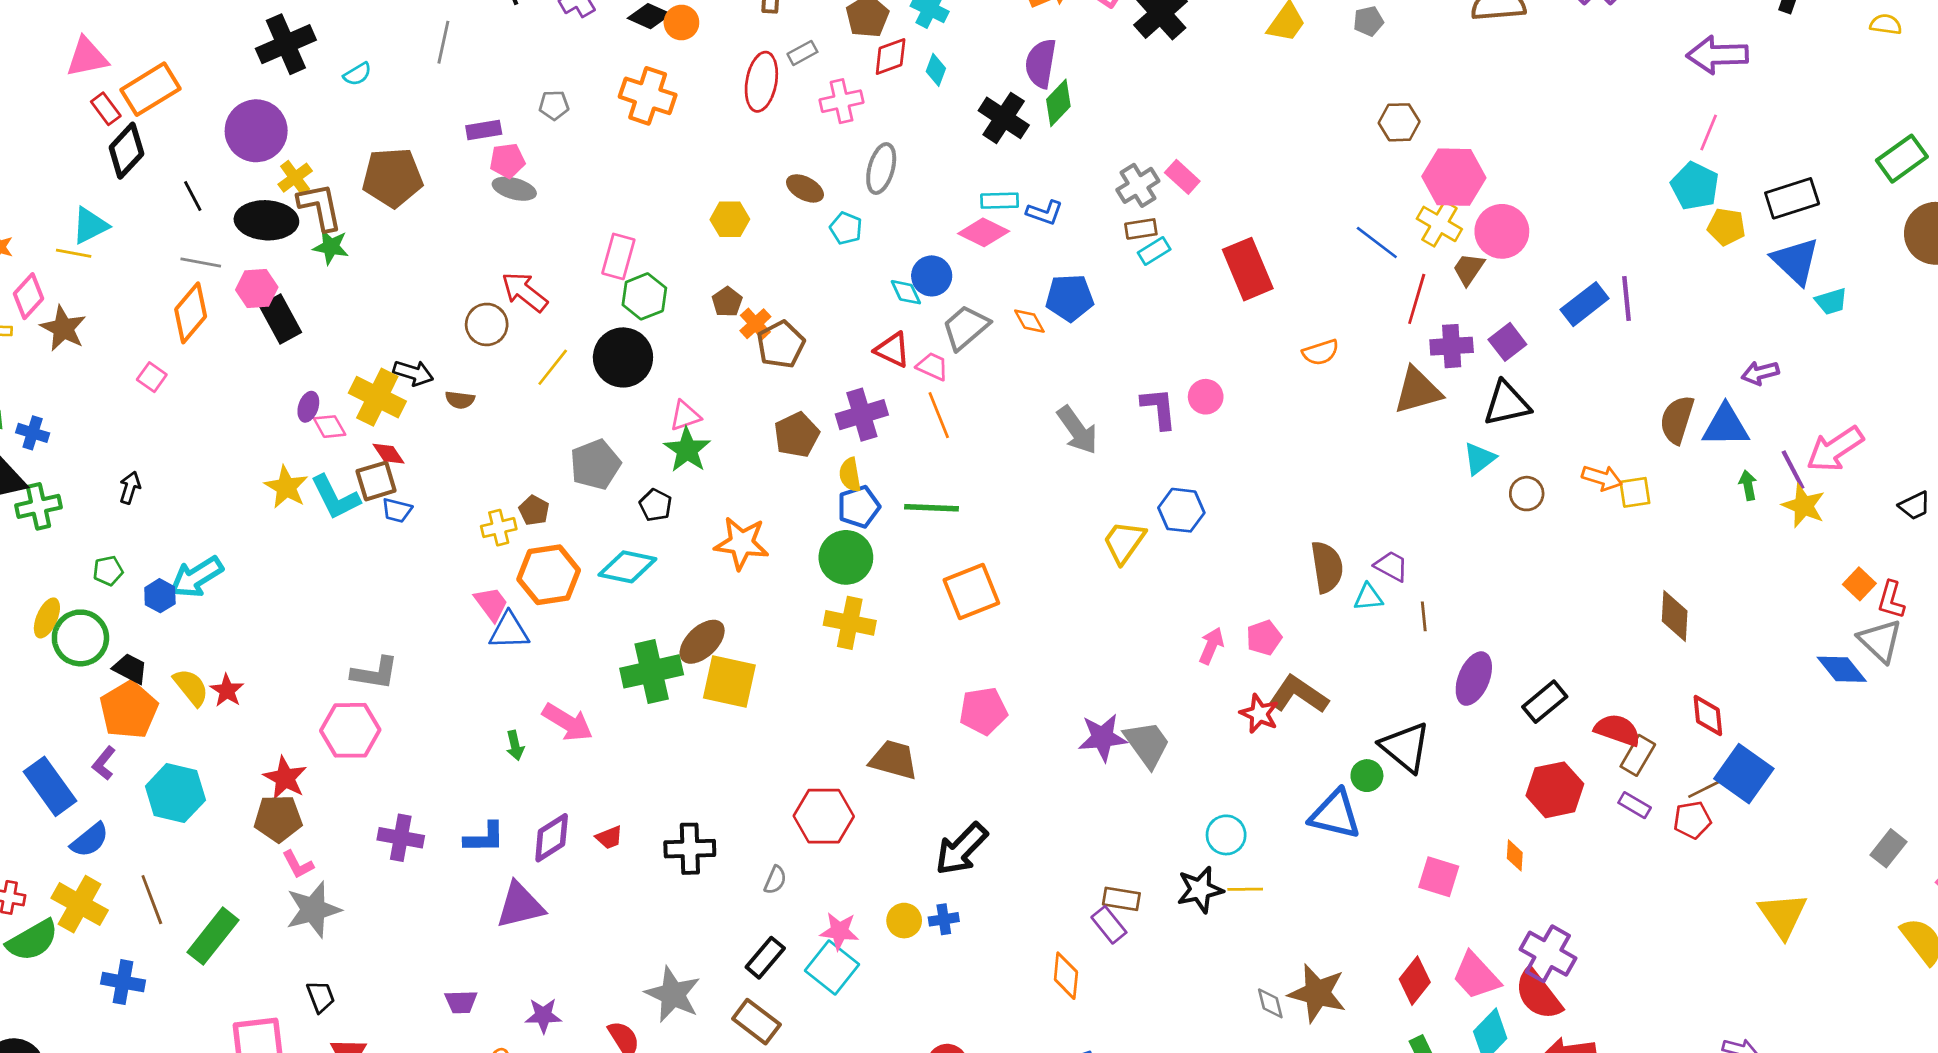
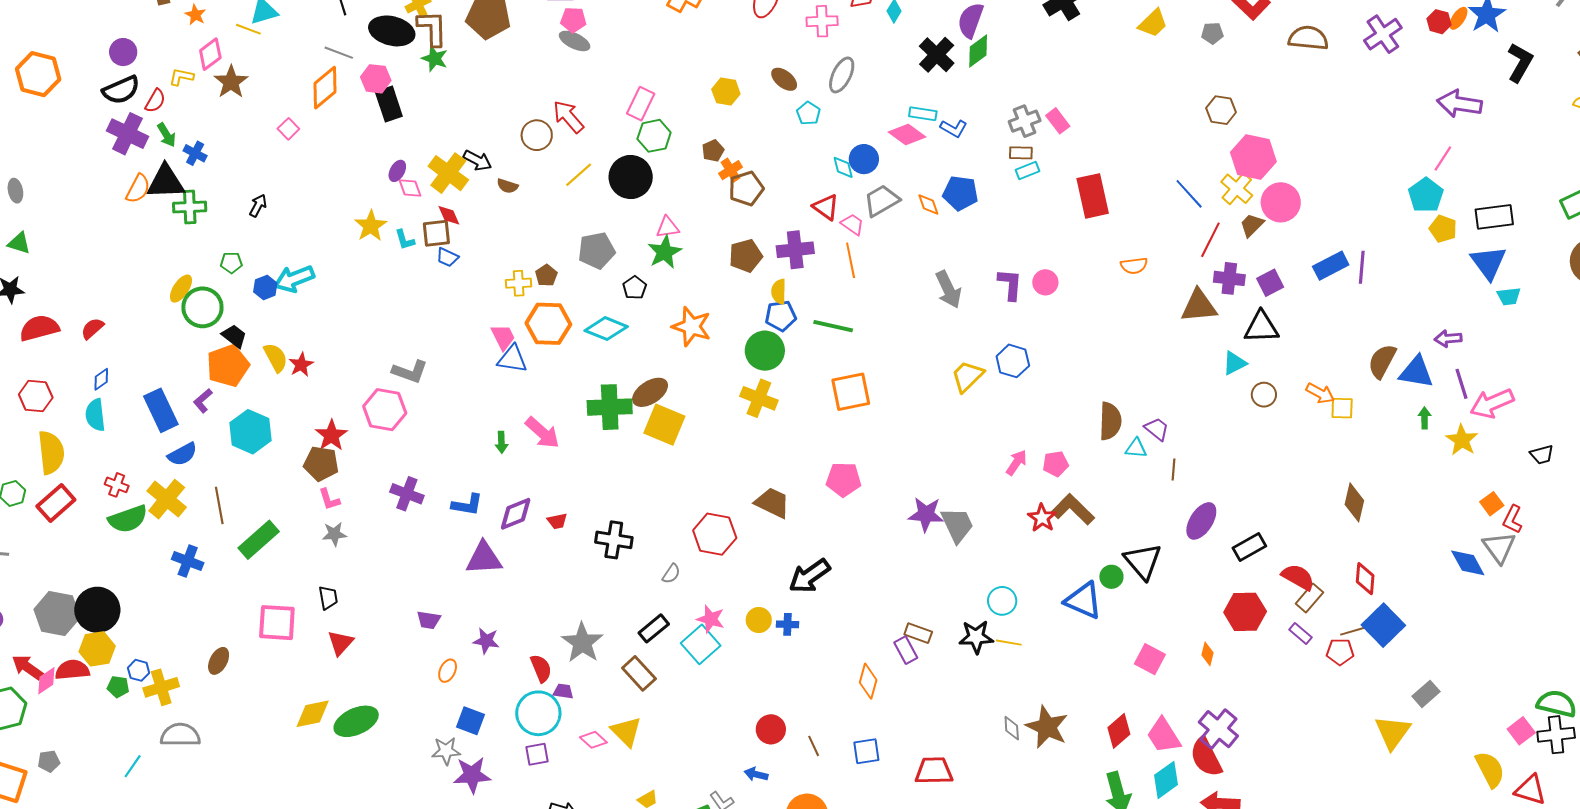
purple line: (1793, 470) -> (1461, 384), moved
cyan L-shape: (335, 497) -> (405, 240), size x0.6
gray rectangle: (1888, 848) -> (1426, 694), moved
gray star: (313, 910) -> (334, 534), size x0.6

